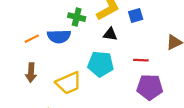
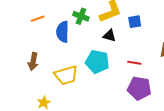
blue semicircle: (59, 36) -> (63, 32), turned 85
orange line: (32, 39) -> (38, 19), moved

